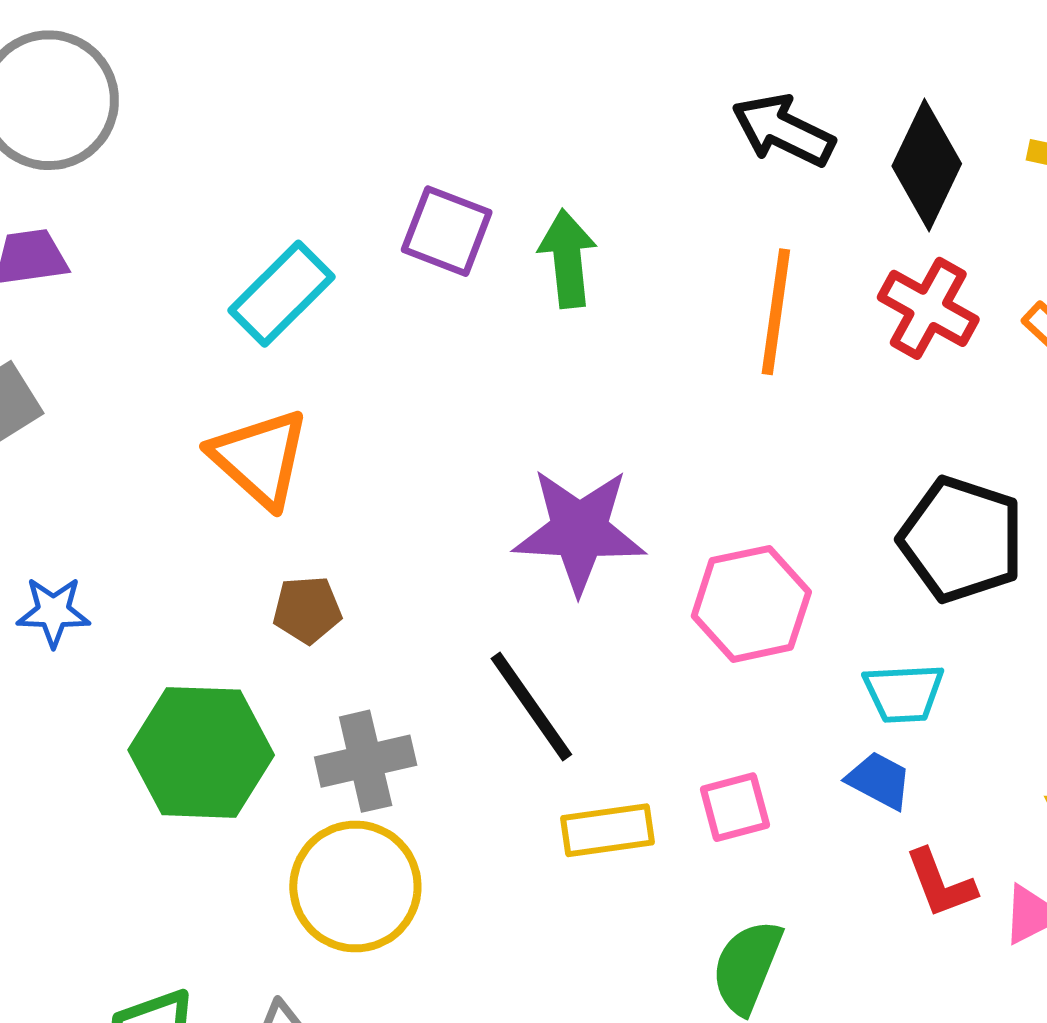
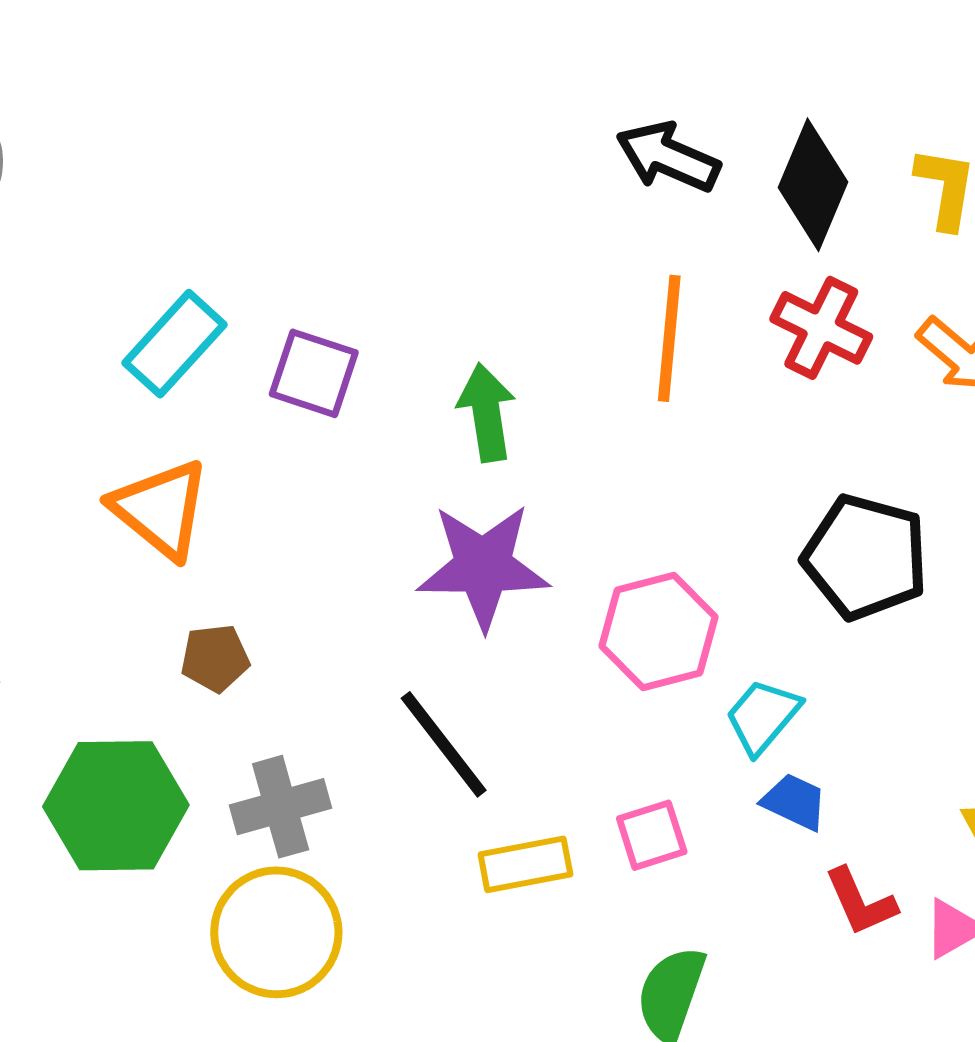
purple square: (447, 231) -> (314, 373), moved
green arrow: (568, 259) -> (487, 413), moved
cyan trapezoid: (904, 693) -> (763, 716), moved, turned 136

